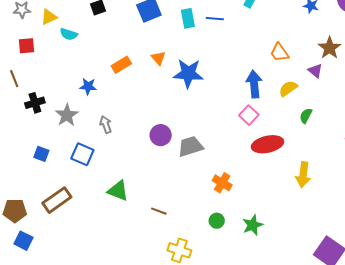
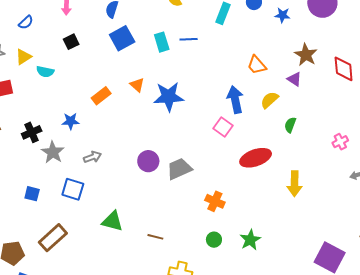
black cross: (35, 103) -> (32, 132), moved
pink square: (249, 115) -> (223, 127), moved
gray arrow: (106, 125) -> (93, 157), turned 96

